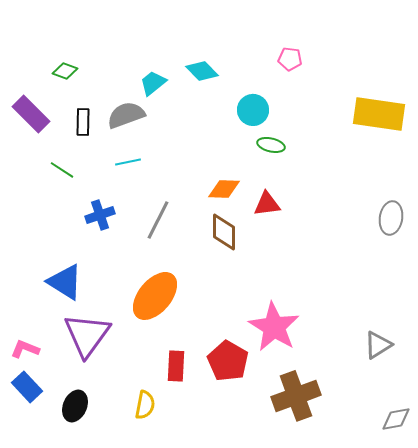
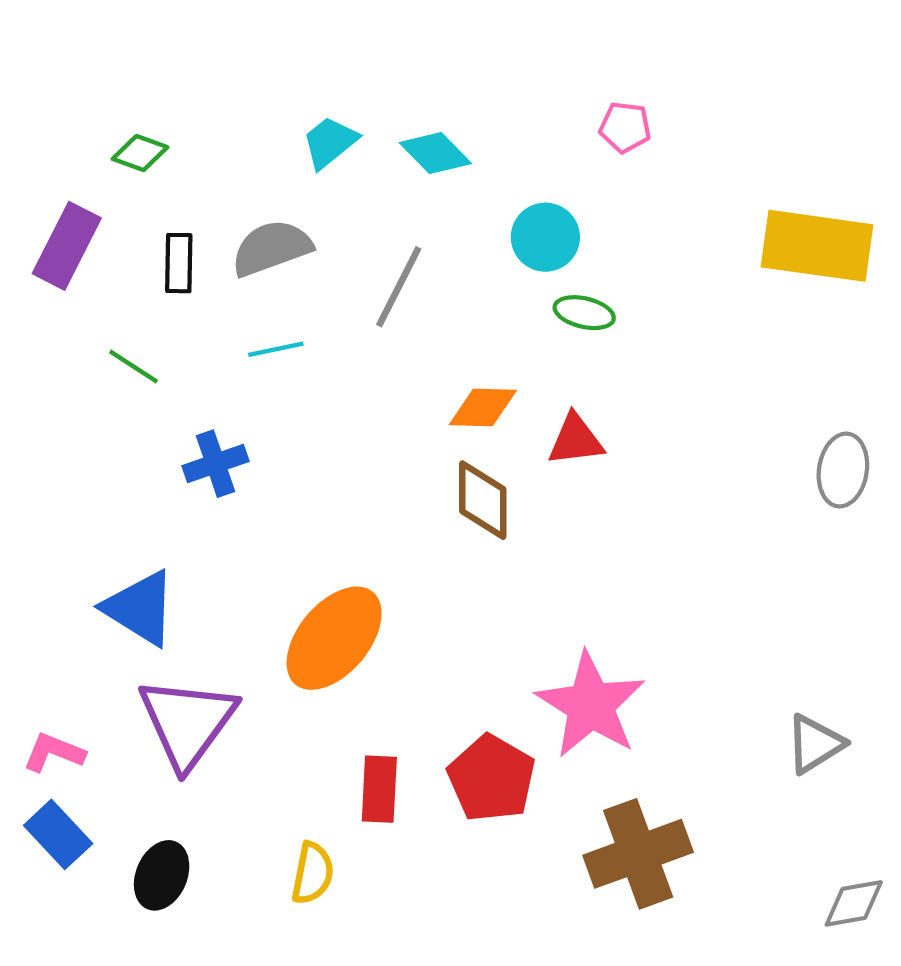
cyan trapezoid: (153, 83) -> (330, 142), moved
purple rectangle: (31, 114) -> (67, 246), turned 72
gray line: (158, 220) -> (399, 287), moved

